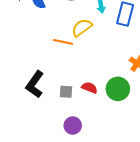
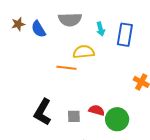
yellow semicircle: (82, 27) -> (84, 52), turned 35
green circle: (118, 89) -> (117, 119), moved

